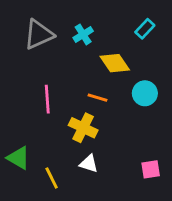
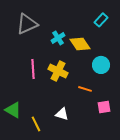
cyan cross: (83, 34) -> (58, 38), moved
orange line: (97, 98) -> (85, 89), moved
yellow cross: (83, 128) -> (58, 71), moved
pink square: (151, 169) -> (104, 107), moved

